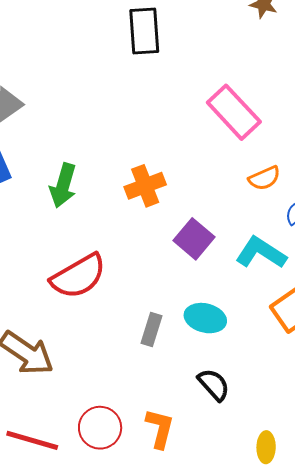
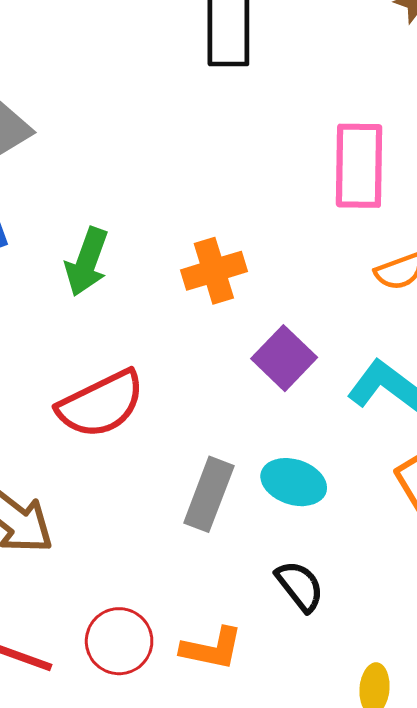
pink rectangle: (234, 112) -> (359, 166), turned 40
gray rectangle: (151, 330) -> (209, 494), size x1.4
orange L-shape: (160, 428) -> (212, 649), turned 84

